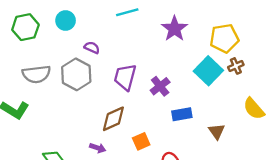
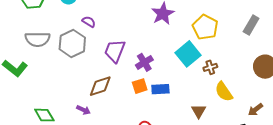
yellow pentagon: (224, 38) -> (205, 27), turned 30
brown cross: (236, 66) -> (210, 67), moved
brown triangle: (217, 131) -> (199, 111), moved
orange square: (141, 141) -> (140, 86), moved

